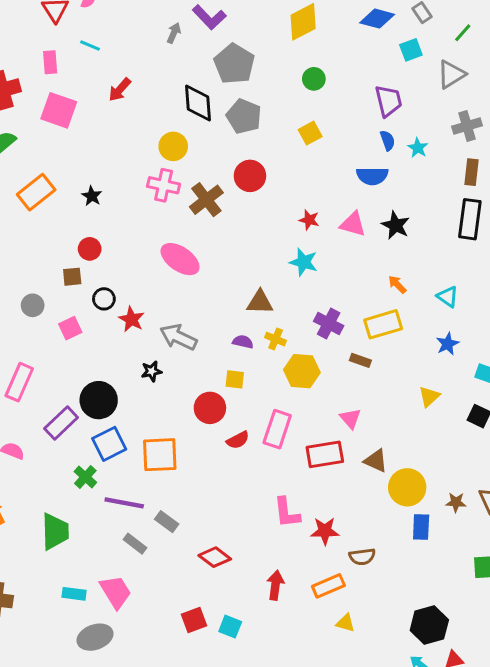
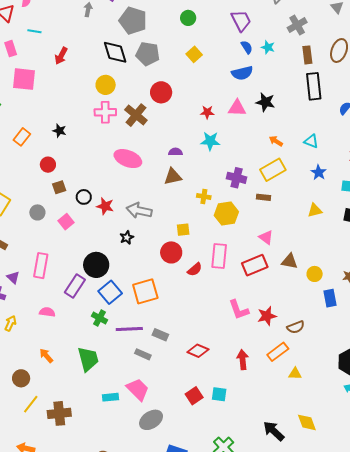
orange rectangle: (36, 192) -> (22, 137), size x0.7
red circle: (90, 249) -> (48, 165), moved
brown triangle: (260, 302) -> (173, 177), moved
purple semicircle: (243, 342) -> (175, 152), moved
yellow triangle: (429, 397) -> (315, 210), turned 42
yellow circle: (407, 487) -> (315, 274), size x0.6
gray ellipse: (95, 637) -> (151, 420), moved

